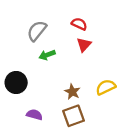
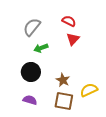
black circle: (16, 83) -> (31, 72), moved
yellow semicircle: (106, 87) -> (89, 90), moved
brown square: (74, 116) -> (64, 101), turned 30

